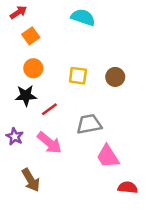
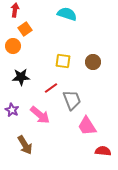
red arrow: (18, 12) -> (15, 10), turned -48
orange circle: (33, 68) -> (13, 46), moved
red line: (49, 109) -> (51, 88), moved
gray trapezoid: (89, 124) -> (72, 100), turned 80

